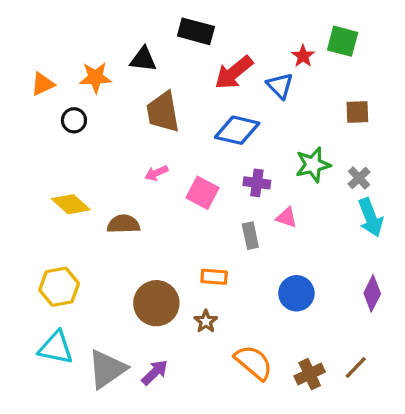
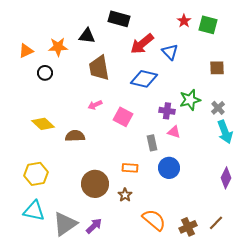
red star: (303, 56) -> (184, 21), moved
purple cross: (257, 183) -> (167, 111), moved
blue circle: (296, 293) -> (169, 168), moved

